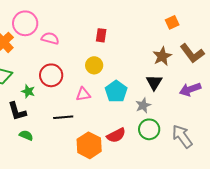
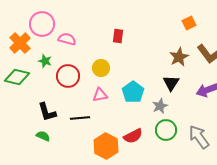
yellow circle: (94, 65) -> (101, 68), moved
green star: (28, 91) -> (45, 61), moved
black L-shape: (17, 111) -> (47, 112), moved

